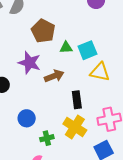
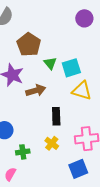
green triangle: (66, 48) -> (50, 63), turned 48
yellow cross: (75, 127) -> (52, 143), size x0.6

